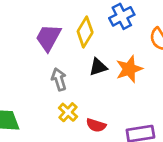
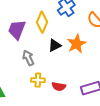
yellow cross: (68, 112) -> (38, 80), turned -32

